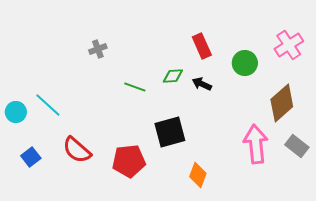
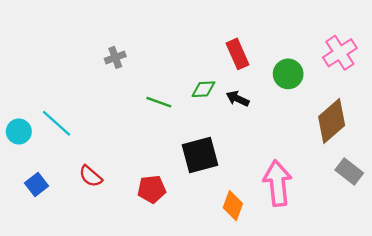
pink arrow: (256, 144) -> (278, 183), moved
red semicircle: (77, 150) -> (91, 176), size x0.7
red pentagon: (129, 161) -> (152, 189), size x0.7

